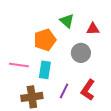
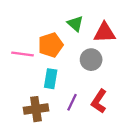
red triangle: (93, 29) -> (105, 33), size x1.5
pink line: (19, 65) -> (22, 54), moved

